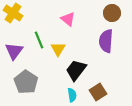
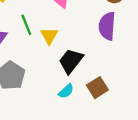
cyan semicircle: (72, 95) -> (66, 91), turned 56

